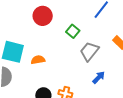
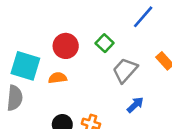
red circle: (43, 16) -> (66, 46), moved

